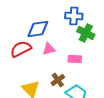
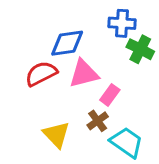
pink triangle: (49, 49) -> (84, 74), size x1.5
pink rectangle: (75, 59) -> (110, 95), moved, turned -56

